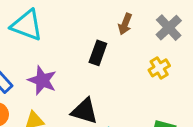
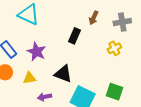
gray cross: (169, 28) -> (122, 22), turned 30

